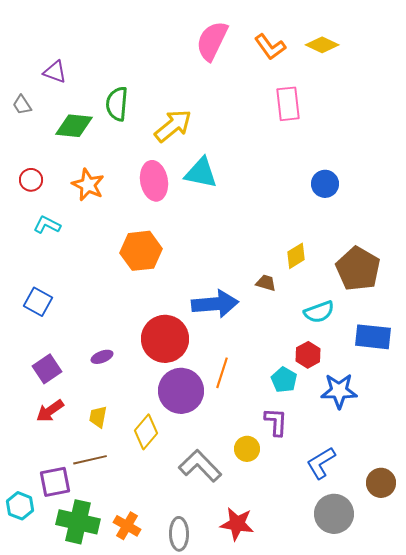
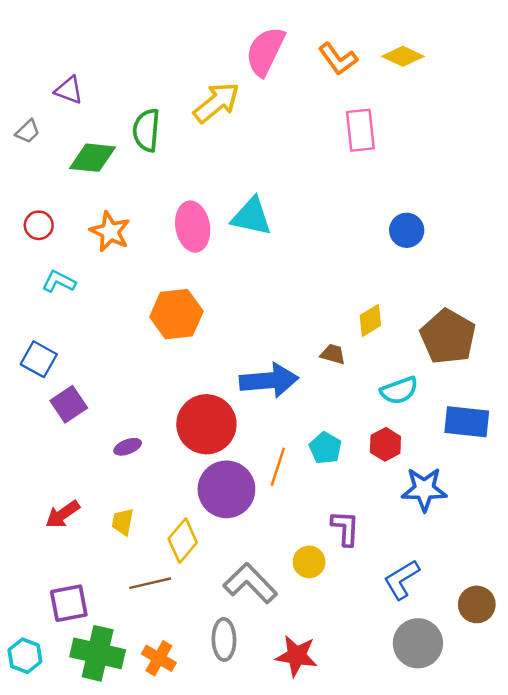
gray trapezoid: (22, 105) -> (27, 131), turned -100
yellow arrow: (173, 126) -> (216, 103), moved
blue square: (38, 302) -> (39, 359), moved
purple square: (47, 369) -> (69, 404), moved
cyan pentagon: (284, 380) -> (325, 448), moved
brown line: (90, 460) -> (150, 583), moved
cyan hexagon: (20, 506) -> (25, 656), moved
gray ellipse: (179, 534) -> (224, 640), moved

